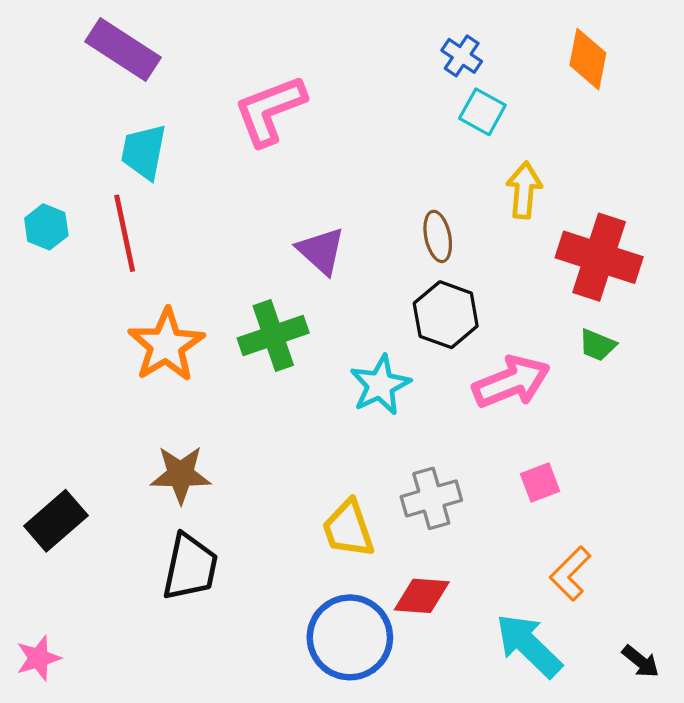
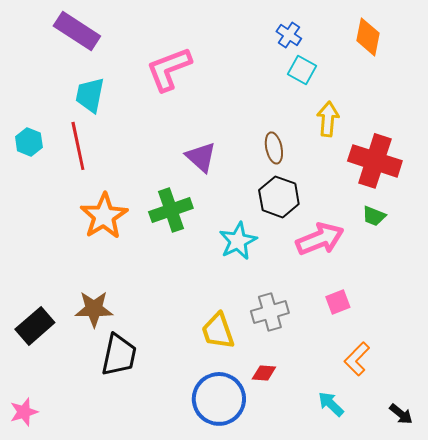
brown star: (181, 474) -> (94, 309), moved
red diamond: (422, 596) -> (264, 373), size x0.7
cyan arrow: (529, 645) -> (331, 404), size x0.6

